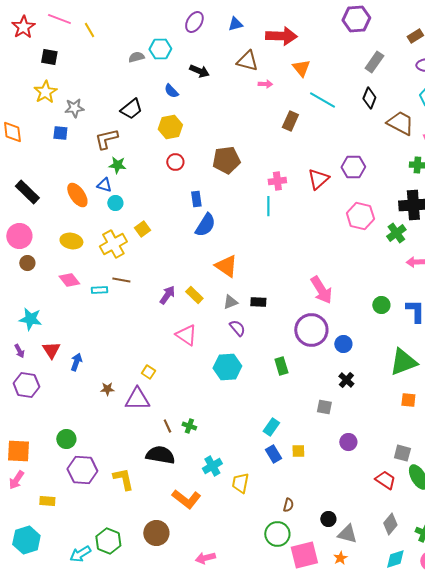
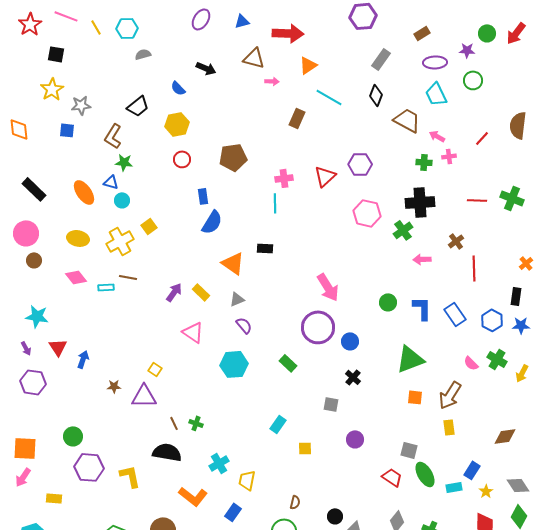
cyan hexagon: (160, 49) -> (127, 28), moved
orange triangle: (301, 68) -> (308, 65), turned 36
brown L-shape: (106, 139) -> (113, 136), turned -45
black rectangle: (258, 302) -> (265, 248), moved
green rectangle: (281, 366) -> (288, 363), turned -30
blue rectangle: (273, 454) -> (233, 512), moved, turned 66

